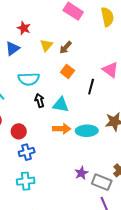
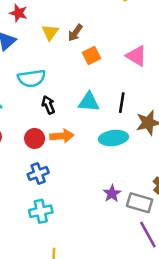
orange square: (67, 71) -> (91, 56), moved, turned 32
black line: (91, 87) -> (122, 103), moved
cyan triangle: (61, 105) -> (89, 102), moved
orange arrow: (62, 129) -> (62, 136), moved
red circle: (19, 131) -> (35, 138), moved

